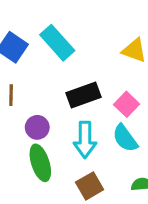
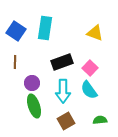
cyan rectangle: (57, 43) -> (45, 28), turned 50

